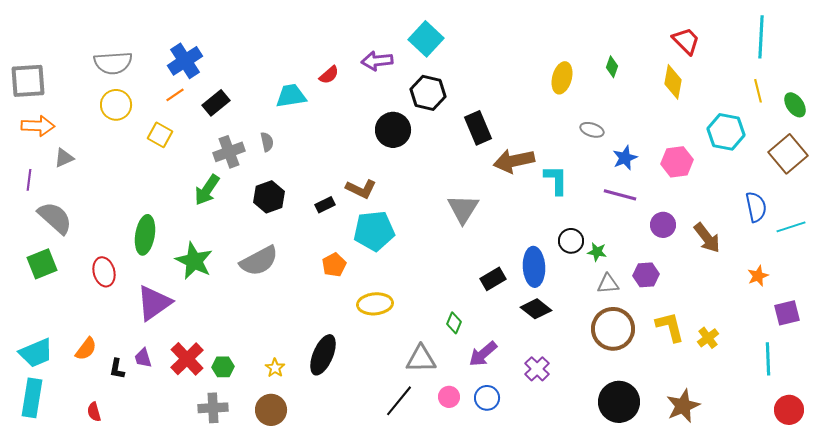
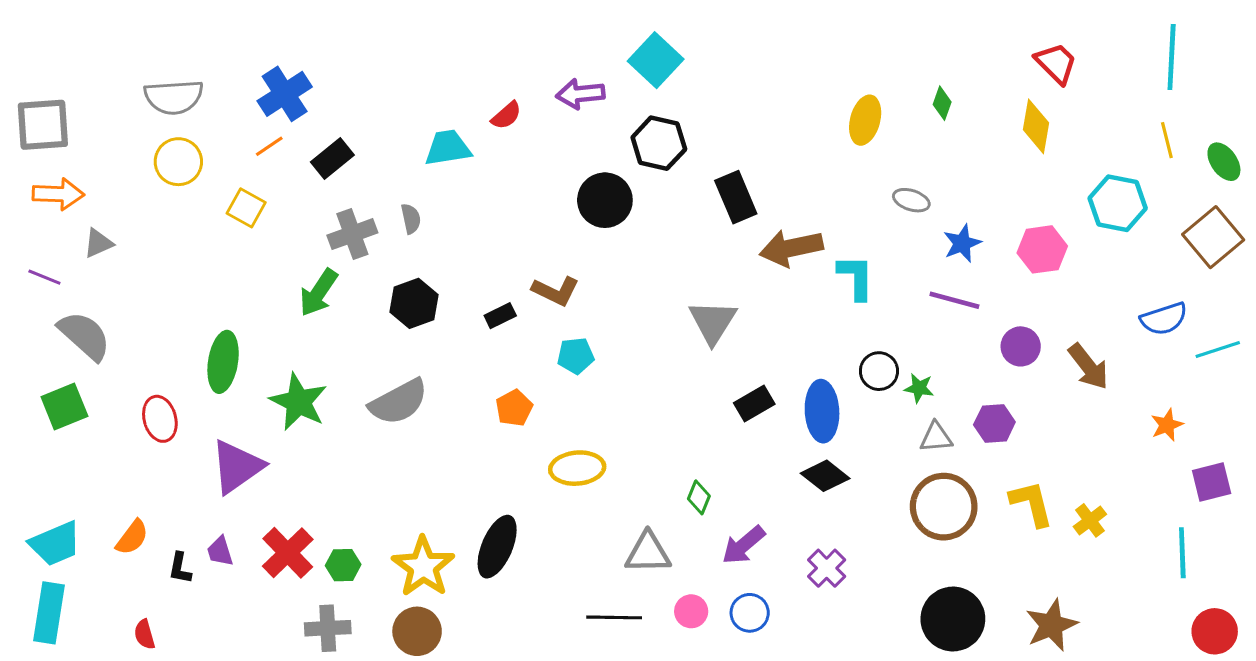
purple line: (29, 180) -> (44, 277), turned -75
blue semicircle: (756, 207) -> (1164, 319), turned 84
cyan pentagon: (374, 231) -> (576, 356), size x0.6
black rectangle: (493, 279) -> (754, 403), moved
yellow star: (275, 368) -> (423, 567), size x2.0
black line: (399, 401) -> (614, 617), turned 52

